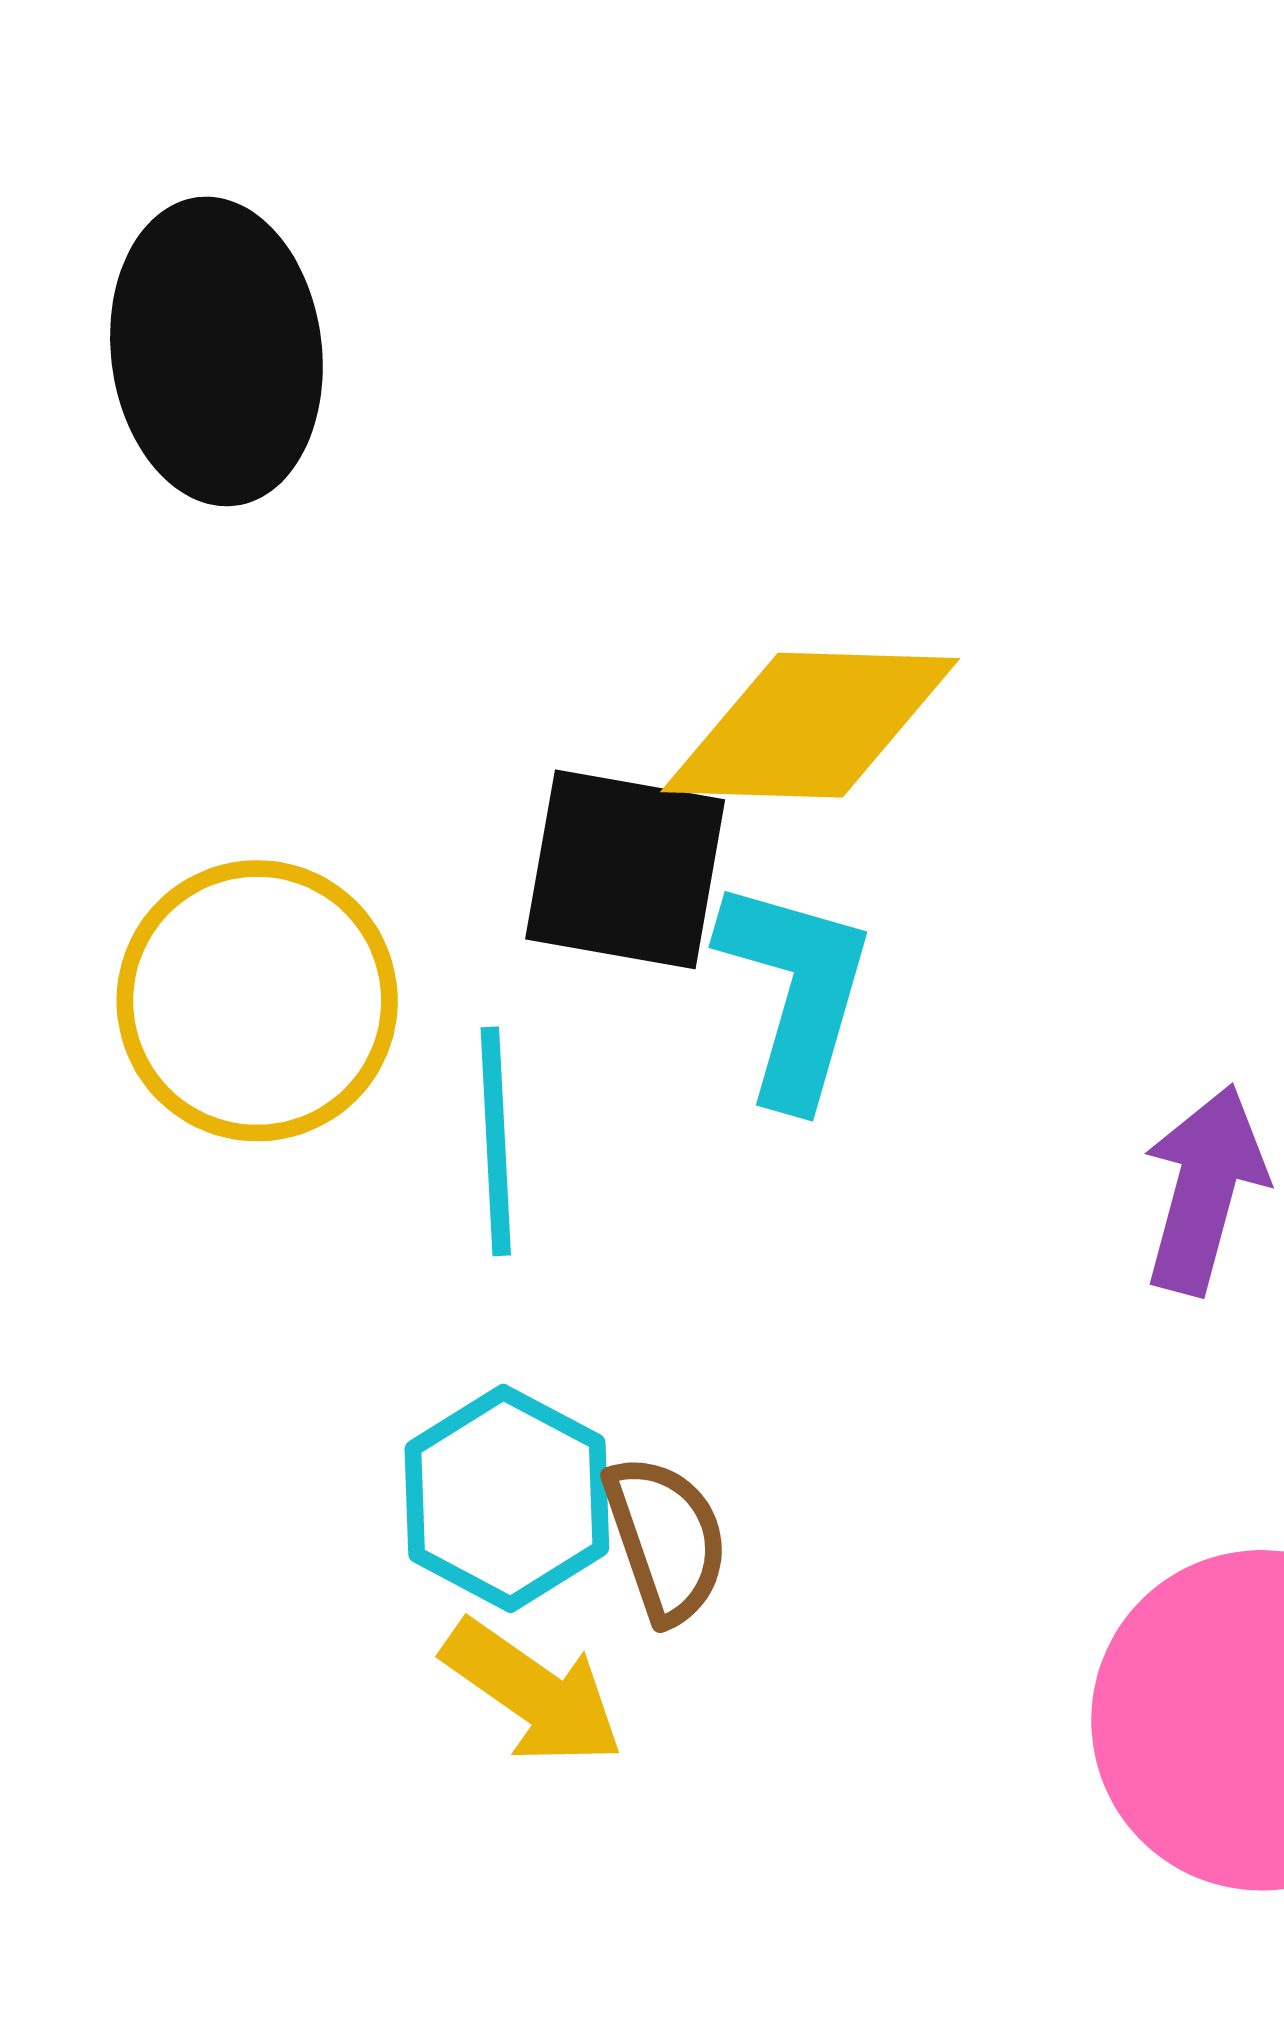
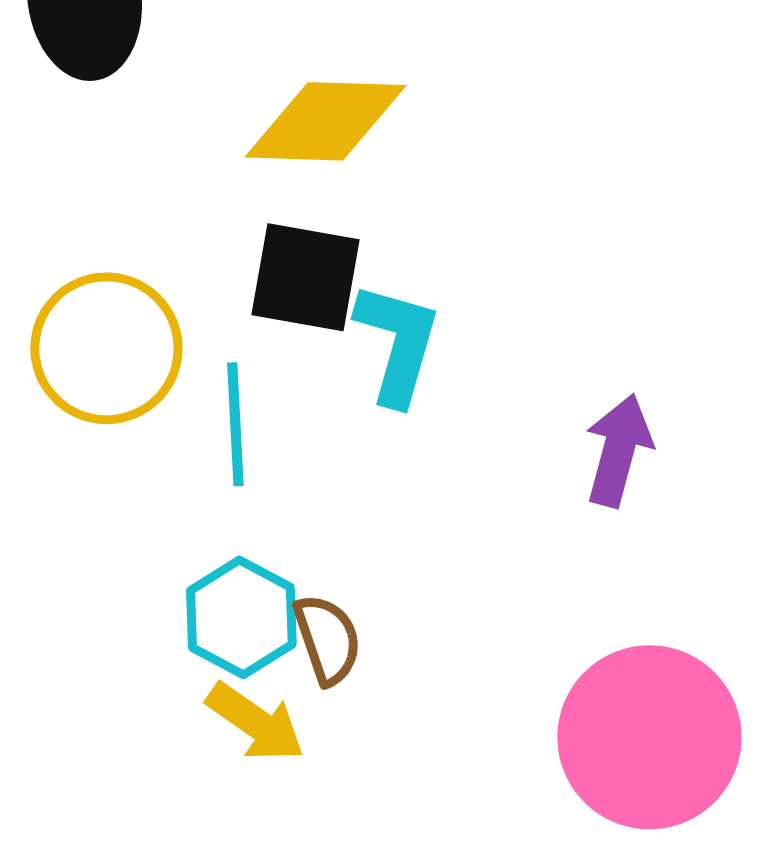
yellow diamond: (810, 725) -> (325, 121), moved

